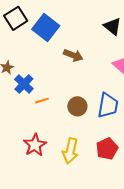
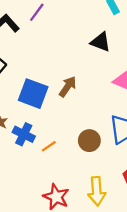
blue square: (46, 27) -> (33, 94), moved
brown arrow: (73, 55) -> (68, 87), turned -60

